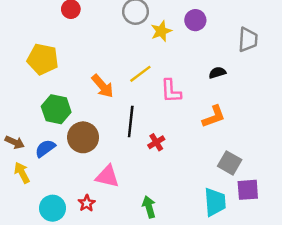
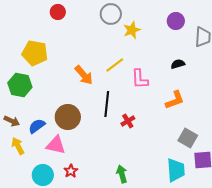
purple circle: (195, 20) -> (176, 21), moved
green hexagon: (56, 109) -> (20, 85), moved
pink triangle: (107, 176) -> (56, 145), moved

